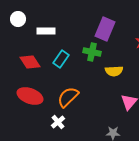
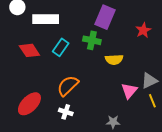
white rectangle: (46, 31) -> (46, 19), size x1.4
red ellipse: (30, 96) -> (29, 104), moved, turned -65
white cross: (58, 122) -> (66, 112), moved, turned -32

